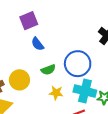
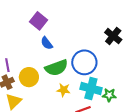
purple square: (29, 21) -> (39, 21), turned -30
green semicircle: (48, 70) -> (56, 68), size x1.6

